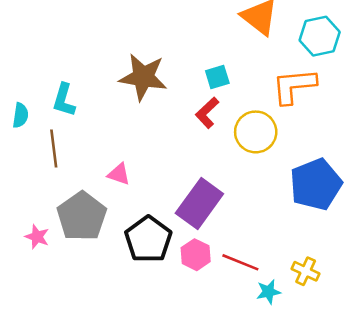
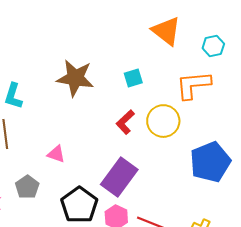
cyan hexagon: (320, 36) -> (213, 46), size x0.7
red L-shape: (207, 113) -> (125, 122), moved
gray pentagon: (82, 216) -> (27, 187), size x0.6

